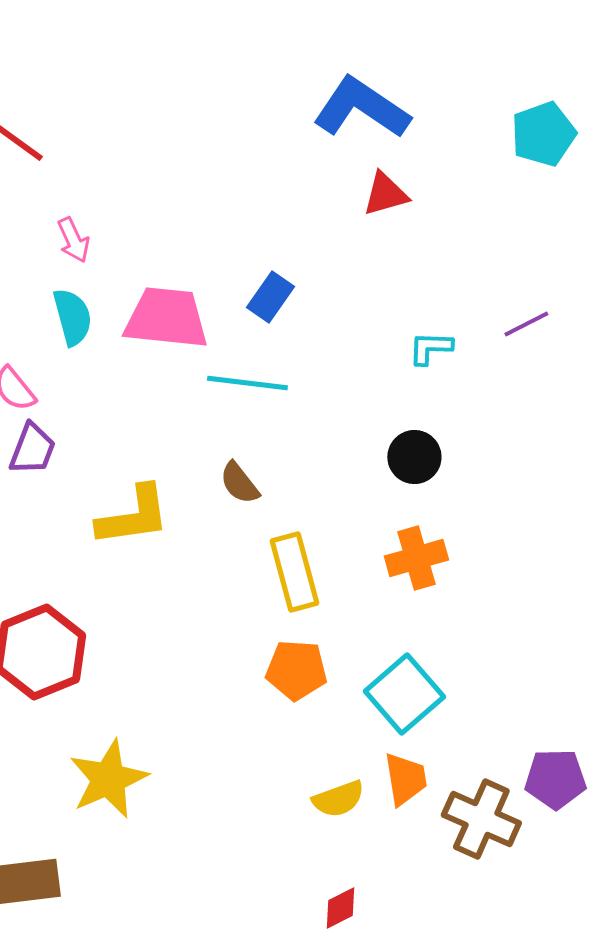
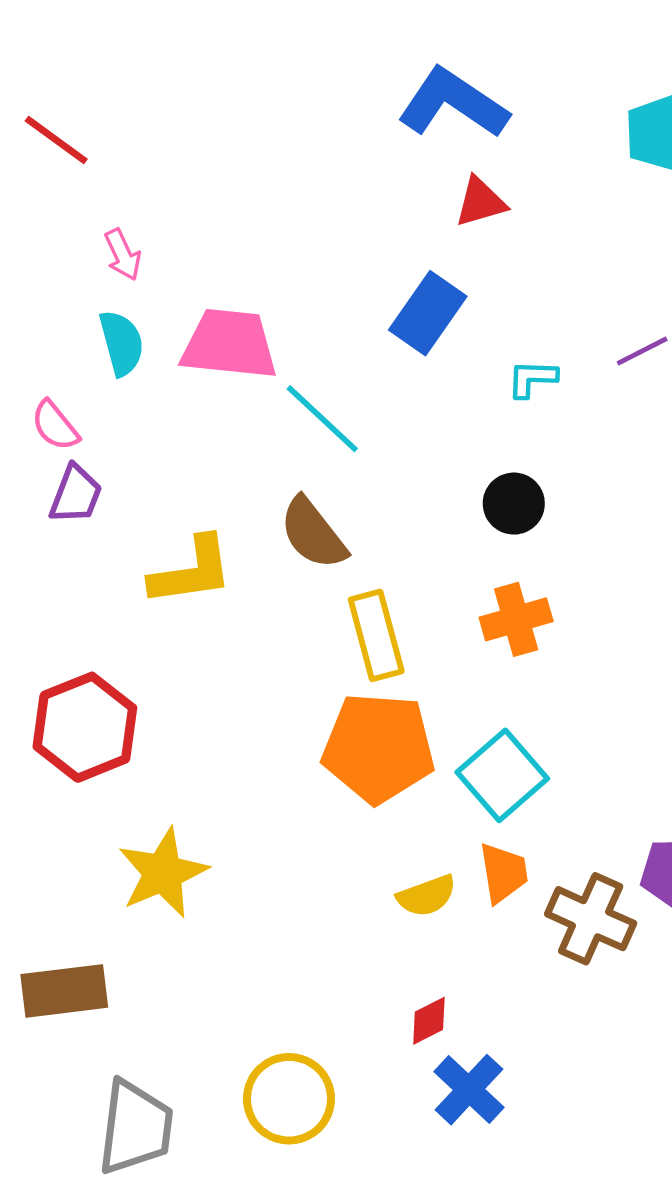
blue rectangle: (270, 297) -> (428, 313), moved, size x1.4
cyan line: (247, 383) -> (322, 419), turned 36
brown semicircle: (239, 483) -> (313, 533), size x1.5
orange pentagon: (296, 670) -> (378, 748), size x1.6

